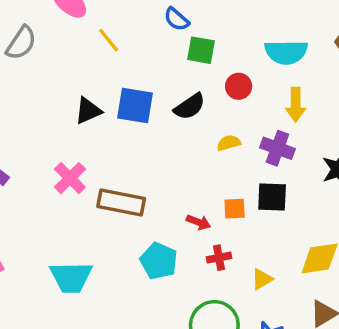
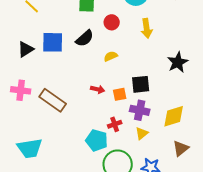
purple cross: (277, 148) -> (140, 110), moved
pink cross: (70, 178) -> (21, 90), turned -30
brown rectangle: (121, 203) -> (53, 100), turned 32
red arrow: (198, 222) -> (98, 89), moved
cyan pentagon: (159, 261) -> (97, 140), moved

